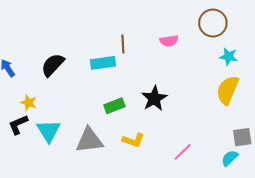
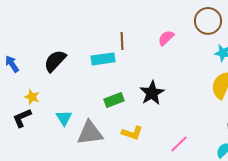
pink semicircle: (169, 41) -> (166, 38), turned 144
cyan triangle: (49, 131) -> (64, 118), moved, size x0.7

